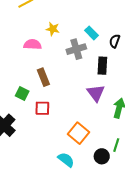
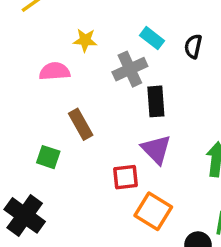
black rectangle: (102, 66) -> (156, 101), moved
purple triangle: (96, 93) -> (156, 149), moved
red square: (42, 108) -> (126, 177), moved

